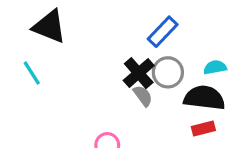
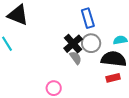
blue rectangle: (163, 32) -> (88, 18), turned -60

